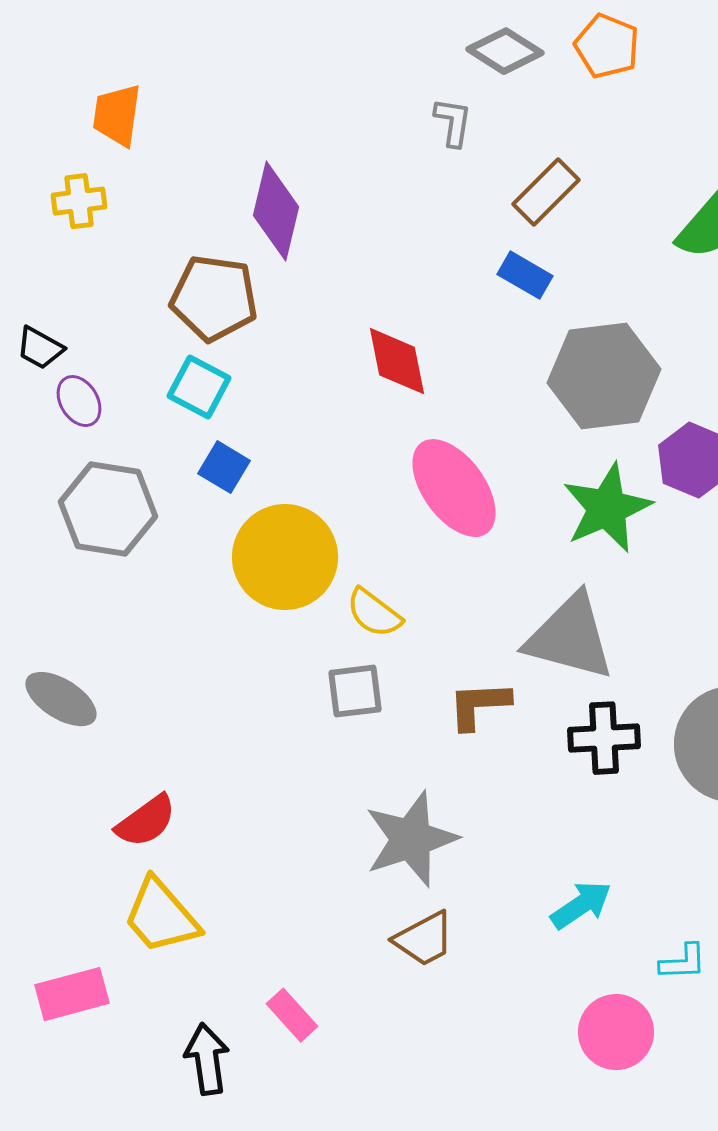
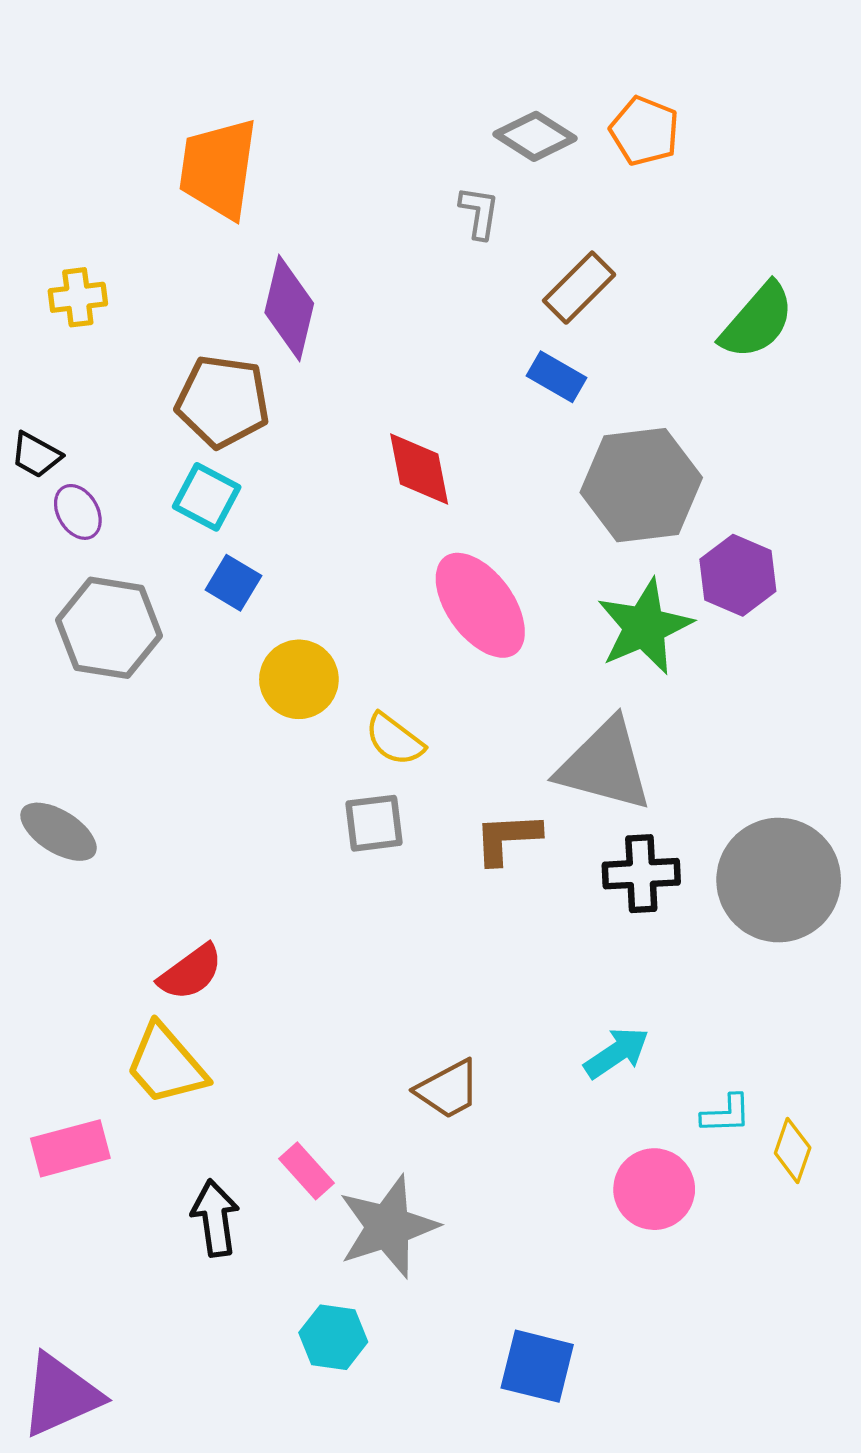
orange trapezoid: (117, 115) -> (218, 168), moved, size x1.5
yellow circle: (285, 557) -> (299, 679), size x0.7
red semicircle: (146, 821) -> (191, 972), moved
gray star: (411, 839) -> (388, 1227), moved

